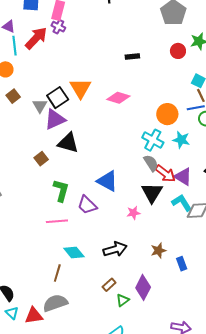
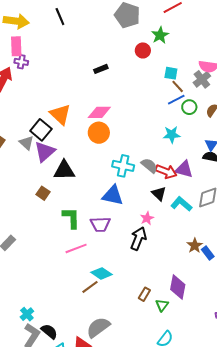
orange circle: (167, 114) -> (99, 133), moved
cyan cross: (153, 140) -> (123, 166), moved
black triangle: (152, 193) -> (159, 194), size x0.7
cyan L-shape: (182, 203) -> (181, 204), moved
purple trapezoid: (87, 205) -> (100, 224), turned -30
black arrow: (115, 249) -> (138, 239), moved, turned -35
brown star: (158, 251) -> (195, 246), moved
brown line: (57, 273) -> (90, 287), moved, turned 54

